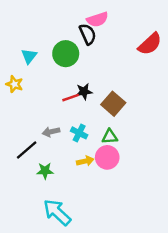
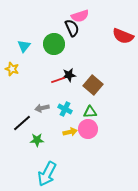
red semicircle: (150, 44) -> (123, 36), turned 65
cyan arrow: (57, 212) -> (47, 174), turned -105

